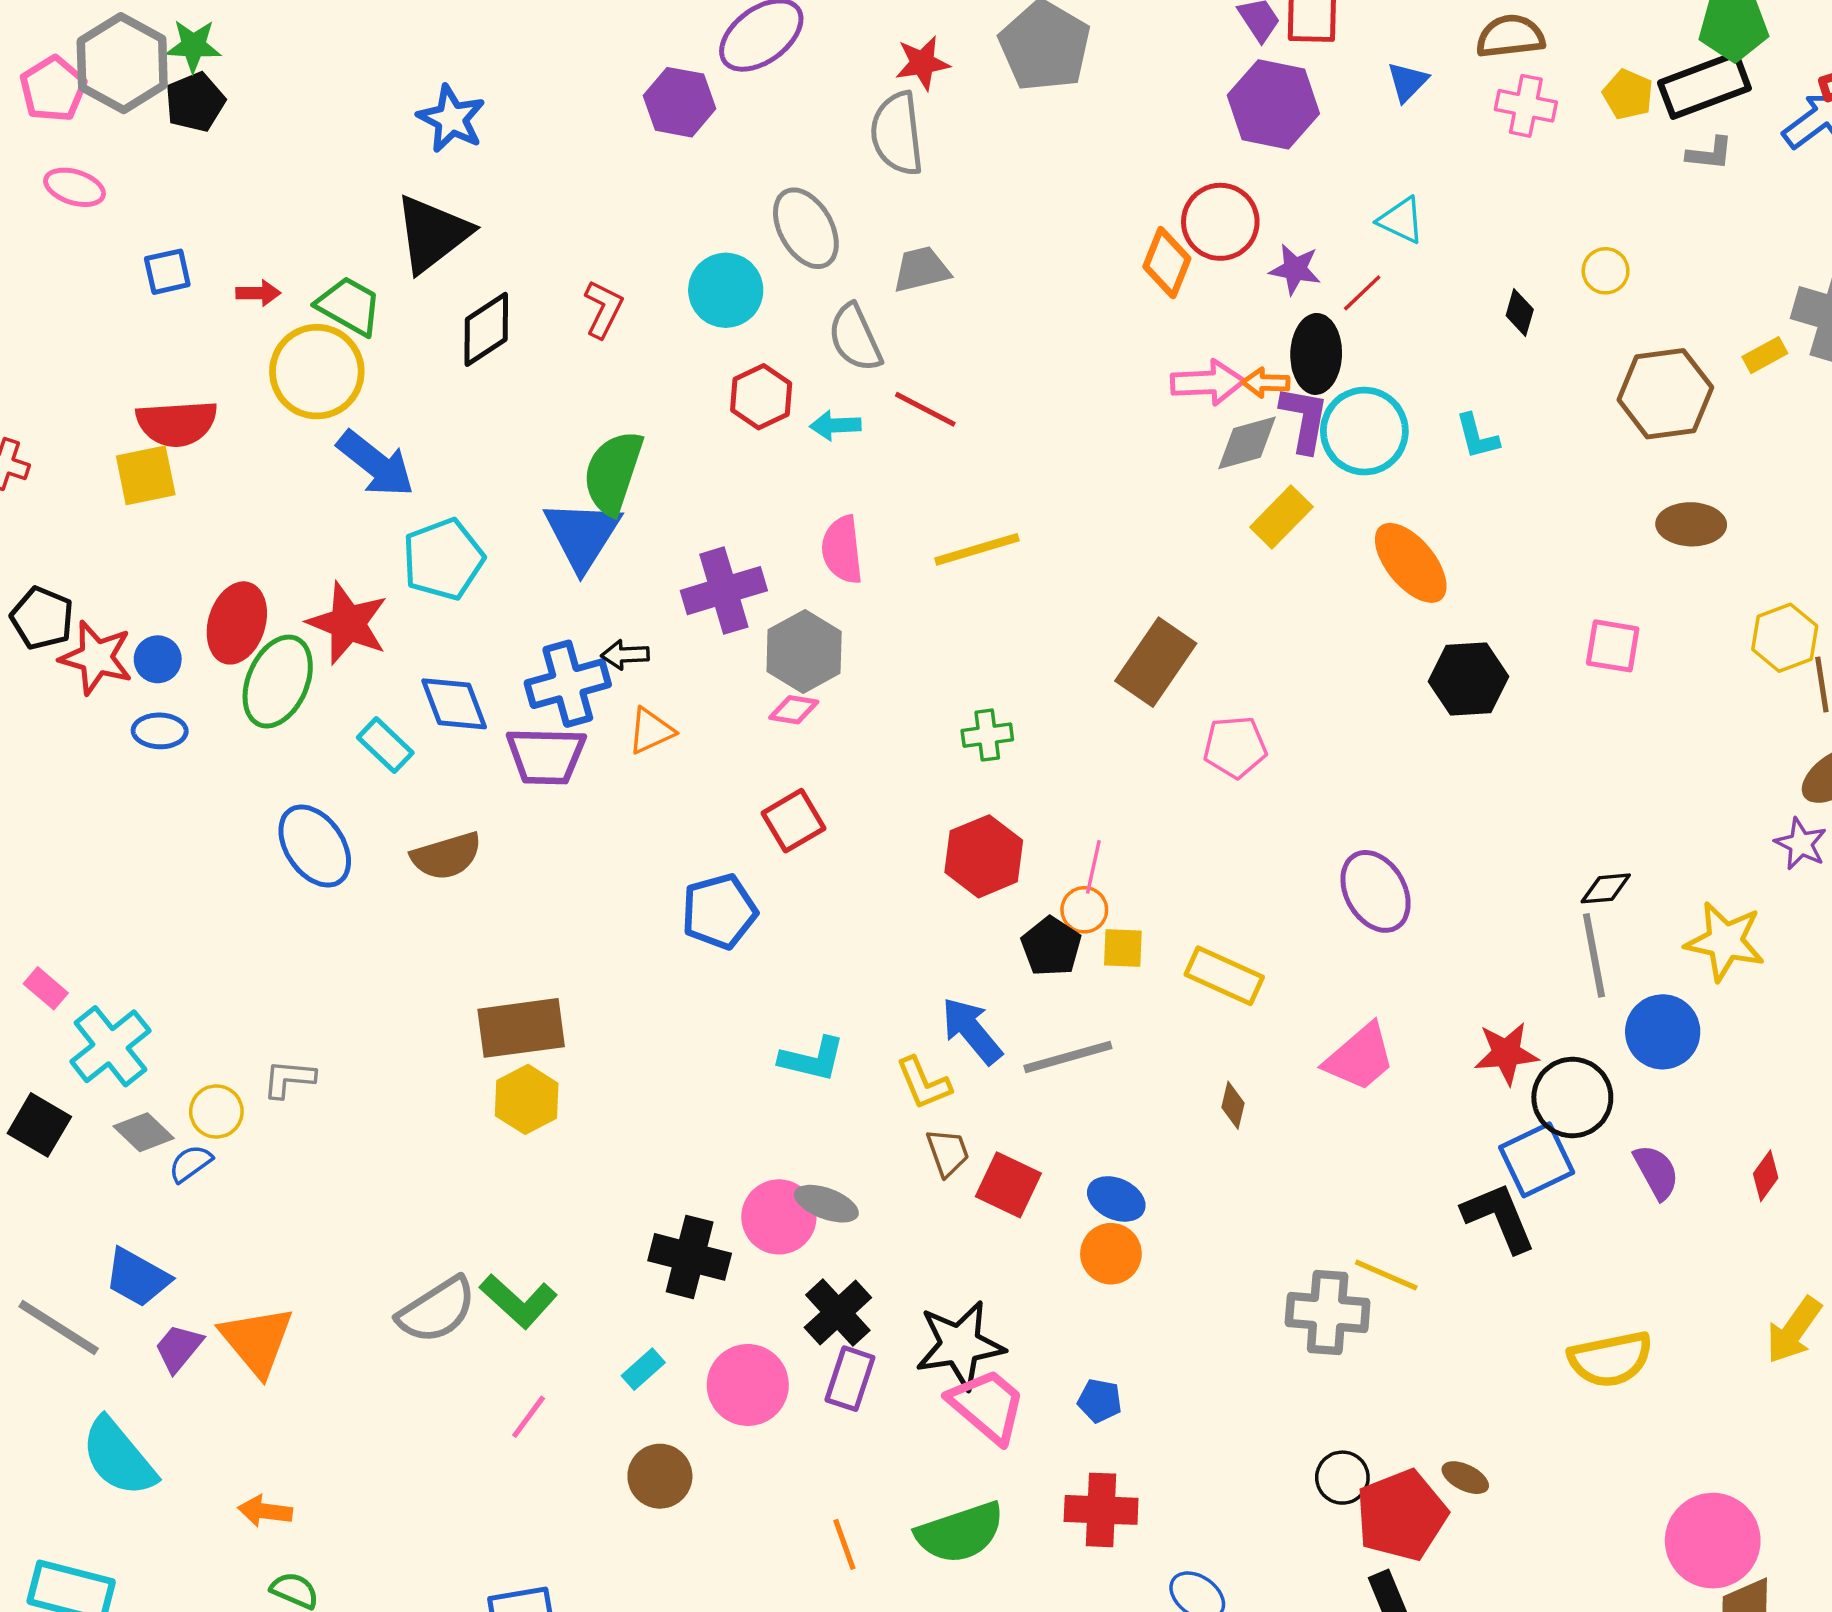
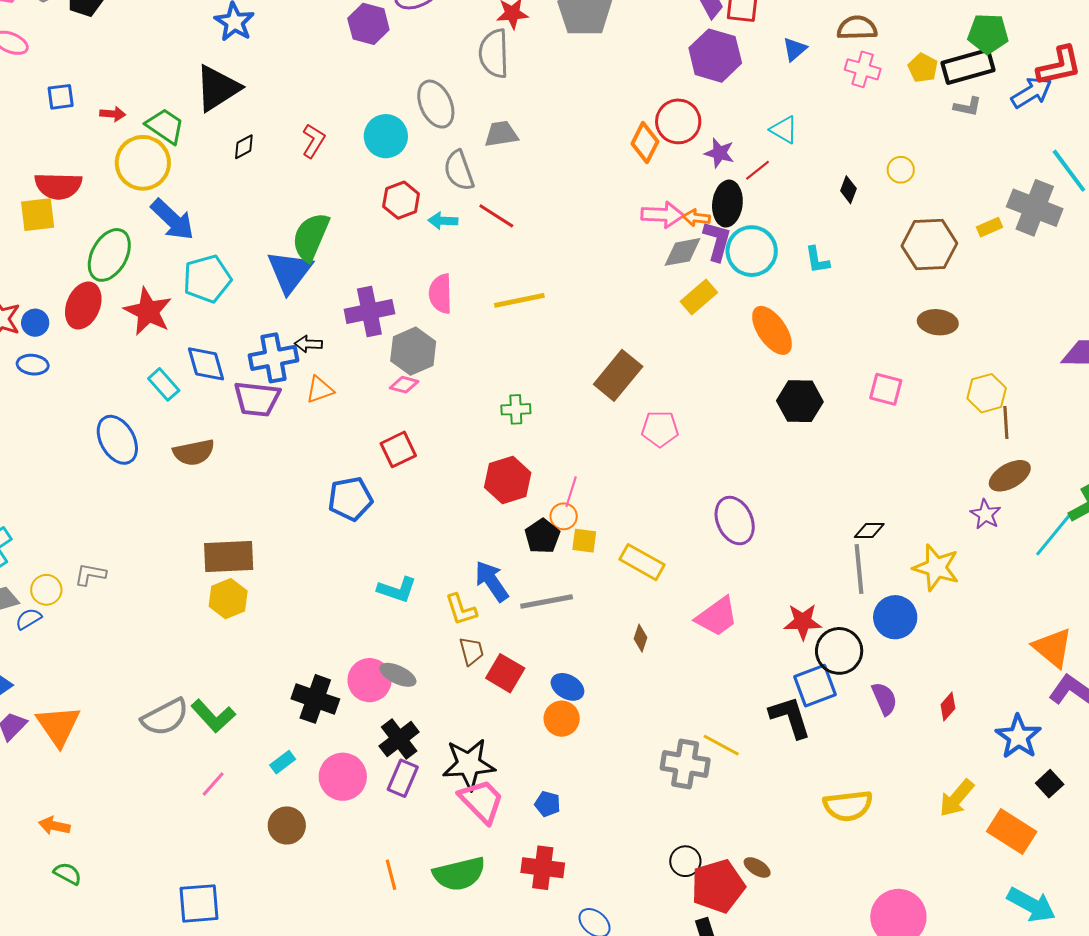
black diamond: (486, 329) -> (244, 147), size x0.6
green ellipse: (278, 682) -> (109, 255), moved

